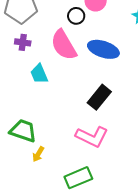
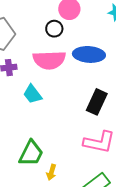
pink semicircle: (64, 45) -> (49, 60), turned -48
green trapezoid: (23, 131) -> (31, 153), turned 112

